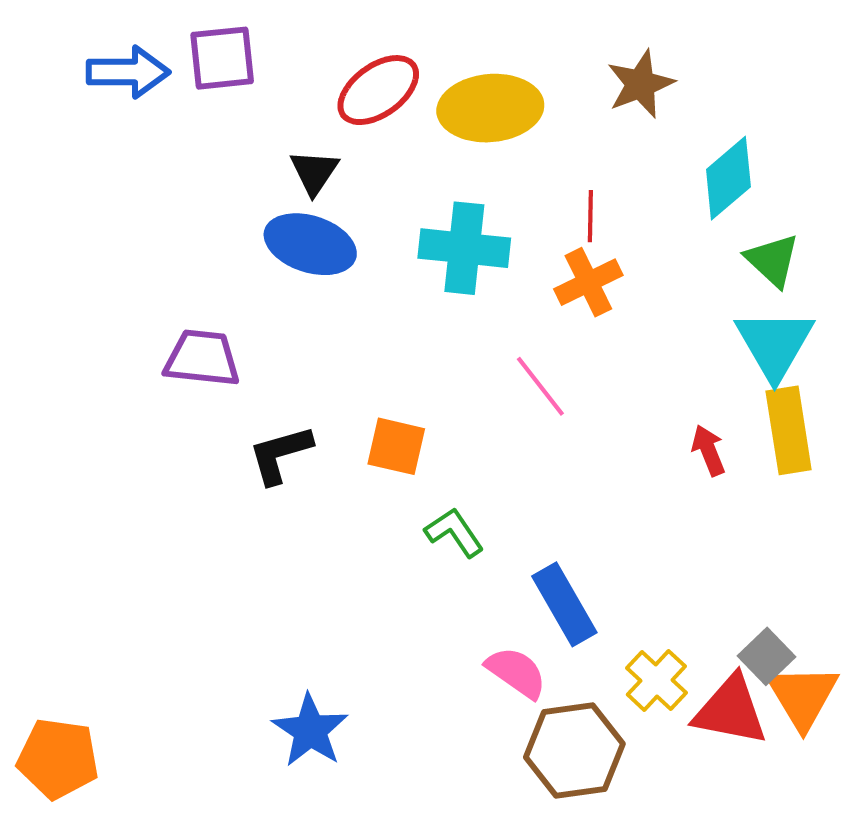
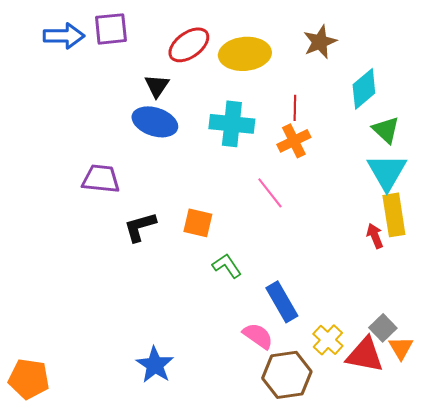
red arrow: (708, 450) -> (375, 236), moved
orange triangle: (803, 696) -> (401, 348), size x0.7

